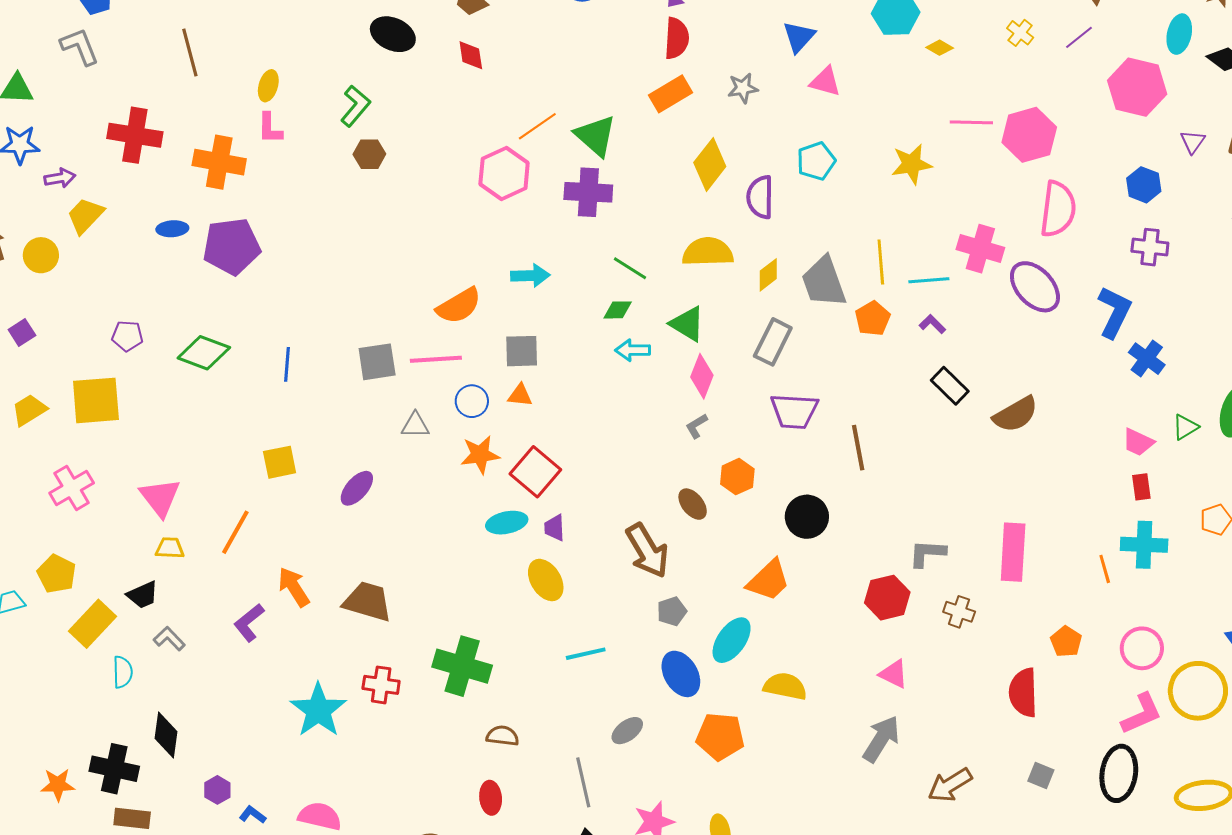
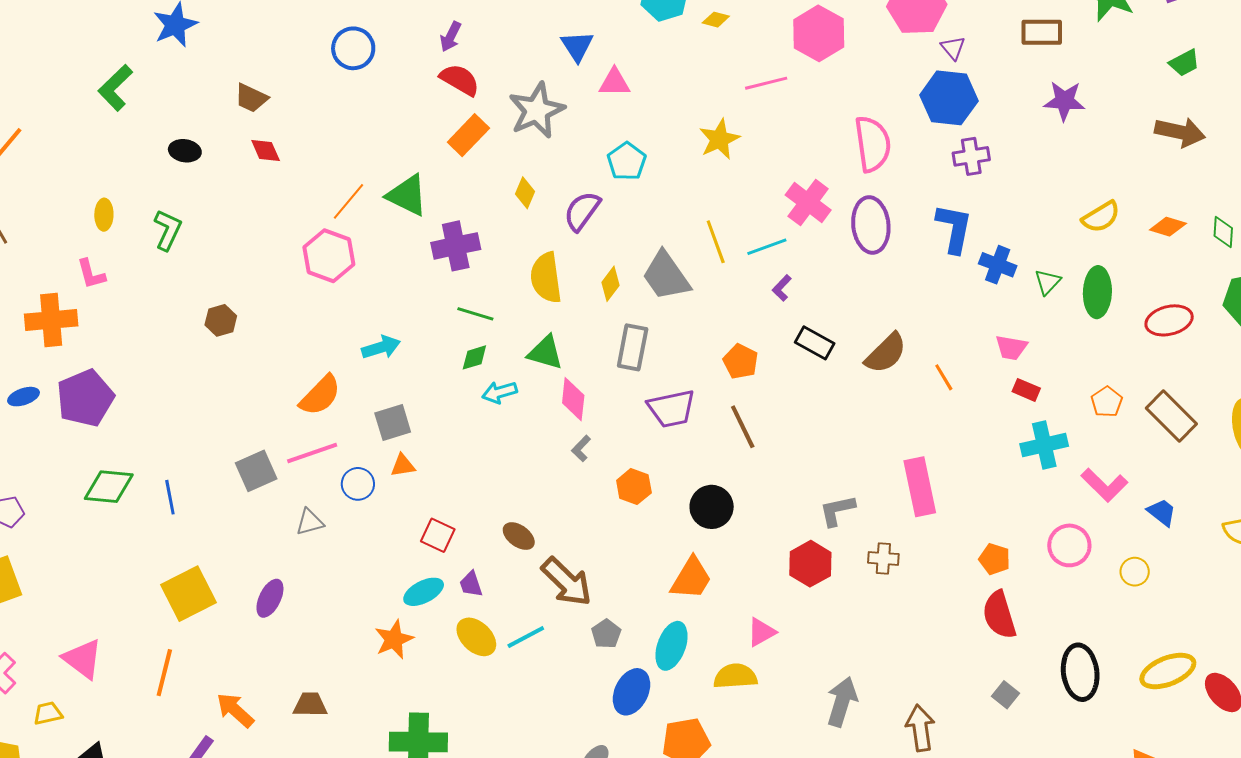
black ellipse: (393, 34) -> (185, 151), size x0.7
red semicircle: (677, 38) -> (460, 80), turned -48
yellow ellipse: (268, 86) -> (104, 215), moved
gray star: (743, 88) -> (537, 110), size x1.8
pink hexagon: (1029, 135) -> (819, 33), moved
purple triangle: (1193, 142) -> (953, 48), moved
brown hexagon: (369, 154) -> (221, 320), moved
yellow diamond: (710, 164) -> (525, 193), size x0.6
blue hexagon: (1144, 185) -> (949, 98), size x1.6
purple cross: (588, 192) -> (456, 246), moved
purple semicircle: (760, 197) -> (582, 211), turned 51
pink cross: (980, 249) -> (808, 203), turned 36
yellow semicircle: (708, 252) -> (546, 278), turned -81
purple ellipse: (1035, 287) -> (871, 225), turned 52
orange pentagon: (873, 318) -> (741, 361), moved
purple L-shape: (932, 324) -> (782, 288), turned -76
green diamond: (204, 353) -> (109, 487), moved
green triangle: (1185, 427) -> (1047, 282), moved
orange star: (480, 455) -> (394, 639), moved
yellow square: (280, 462) -> (189, 594), size x1.5
red square: (535, 472) -> (438, 535), size x0.7
red rectangle: (1141, 487) -> (1026, 390), turned -44
brown ellipse: (693, 504) -> (519, 536), moved
yellow trapezoid: (170, 548) -> (48, 713), moved
orange line: (1105, 569) -> (944, 377), moved
brown trapezoid: (368, 602) -> (310, 705), size x0.7
cyan line: (586, 654) -> (526, 637), moved
blue ellipse: (681, 674) -> (631, 692), turned 72
pink triangle: (894, 674) -> (761, 632), moved, turned -40
yellow circle: (1198, 691) -> (1135, 572), size x0.5
red semicircle: (1023, 693) -> (999, 615), moved
pink L-shape: (1142, 714) -> (1104, 485), moved, turned 84
gray square: (1041, 776) -> (1006, 695), turned 32
brown arrow: (950, 785) -> (920, 728), turned 129

